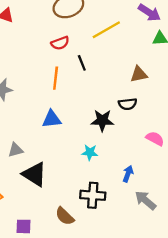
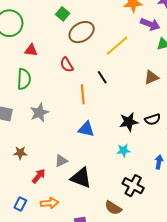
red semicircle: (60, 43) -> (67, 65), moved, turned 91
black semicircle: (128, 104) -> (153, 119), moved
blue triangle: (52, 119) -> (86, 129), turned 30
black cross: (93, 195) -> (133, 186), turned 35

